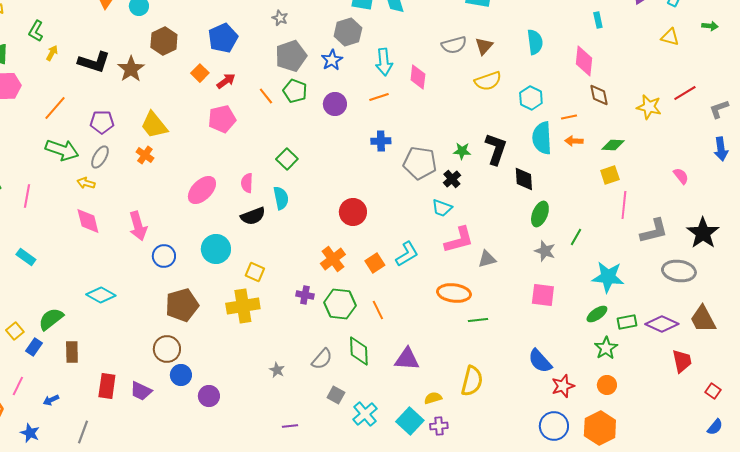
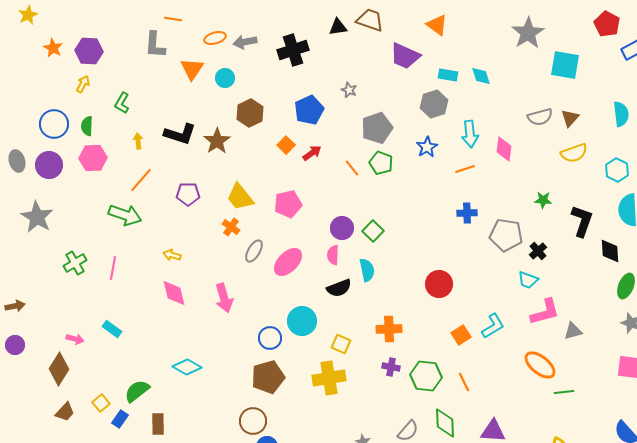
gray star: (280, 18) -> (349, 90), moved
yellow arrow: (52, 53) -> (138, 141), moved, turned -35
blue star: (332, 60) -> (427, 147), moved
purple circle: (335, 104) -> (342, 228), moved
pink pentagon: (222, 119) -> (288, 204), moved
green arrow: (62, 150) -> (125, 215), moved
green star: (462, 151) -> (543, 200), moved
gray ellipse: (100, 157) -> (254, 251), moved
blue circle: (164, 256) -> (270, 338), moved
orange cross: (333, 259) -> (389, 329), moved, turned 35
orange ellipse: (454, 293) -> (540, 365), turned 32

